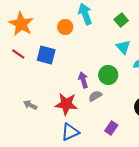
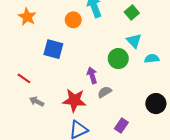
orange star: (21, 24) -> (27, 17), size x0.7
red line: (18, 54) -> (24, 78), moved
green circle: (108, 75) -> (118, 59), moved

